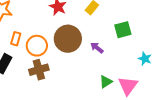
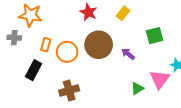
brown cross: (39, 70) -> (69, 90), moved
pink triangle: (128, 86) -> (160, 79), moved

